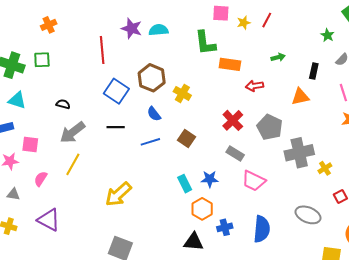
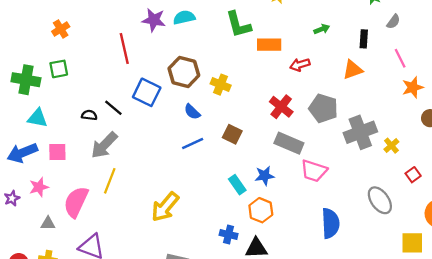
black line: (116, 127) -> (113, 108), moved, turned 48
pink square: (30, 145) -> (57, 152), moved
gray rectangle: (235, 153) -> (289, 143), size x1.4
pink semicircle: (41, 179) -> (76, 202), size x1.8
gray ellipse: (308, 215) -> (380, 200), turned 40
blue cross: (225, 227) -> (229, 234), moved, turned 35

